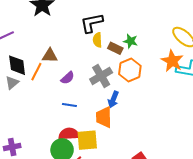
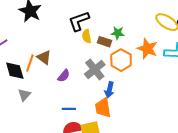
brown triangle: (50, 56) -> (44, 57), turned 42
orange star: (172, 61) -> (147, 49), moved
orange line: (36, 72) -> (30, 63), moved
gray triangle: (12, 83) -> (24, 95), moved
blue line: (69, 105) -> (69, 109), moved

